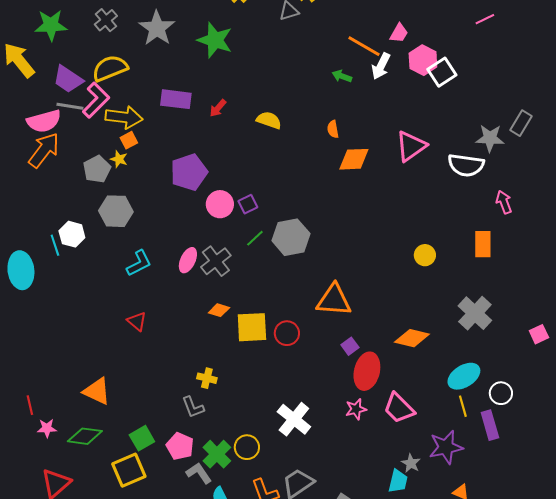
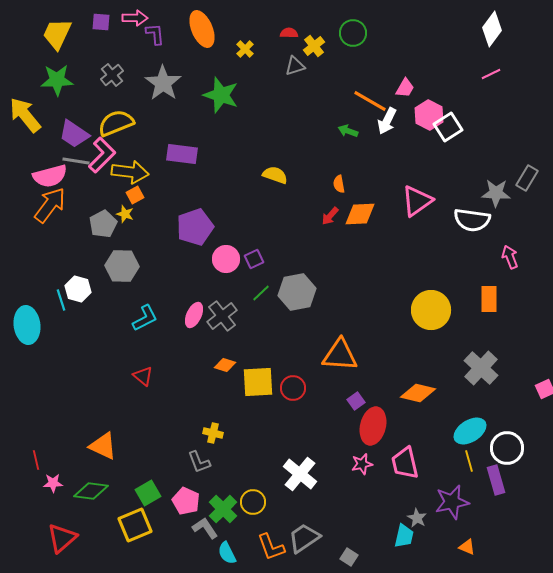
red arrow: (218, 108) -> (330, 216), moved
yellow circle: (425, 255) -> (431, 310), size x1.8
white circle: (501, 393) -> (507, 448), size x1.4
pink trapezoid: (399, 408) -> (405, 463), turned 32

